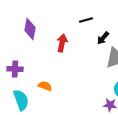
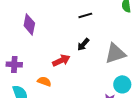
black arrow: (103, 38) -> (83, 44), moved
red arrow: (62, 43) -> (61, 60), moved, turned 54

